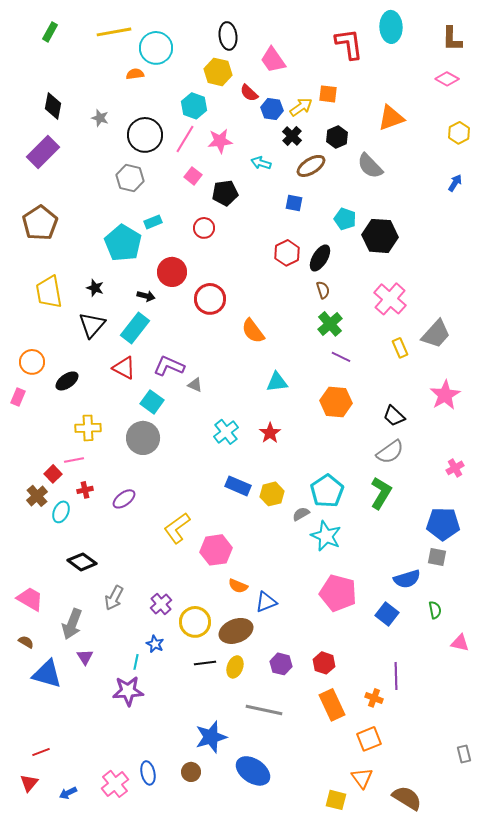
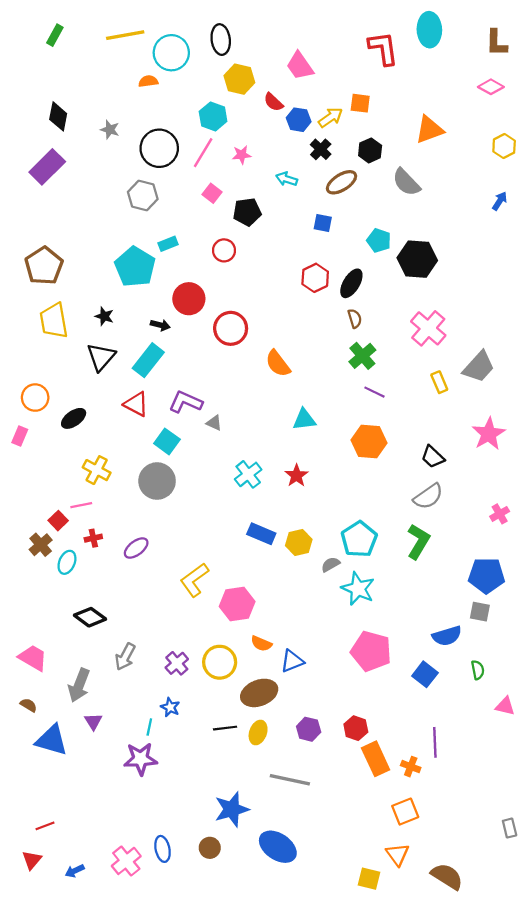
black ellipse: (228, 36) -> (221, 40), moved
pink star: (220, 141) -> (242, 155), size x0.7
brown pentagon: (40, 223) -> (44, 266), moved
yellow cross: (88, 428) -> (97, 470), turned 30
yellow circle: (195, 622) -> (220, 662), moved
orange rectangle: (332, 705) -> (376, 759), moved

